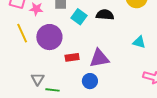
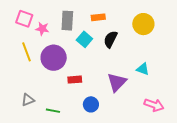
black semicircle: (105, 15) -> (110, 39), turned -72
purple triangle: (99, 58) -> (117, 82), moved, turned -40
gray triangle: (38, 79) -> (28, 100), moved, turned 32

